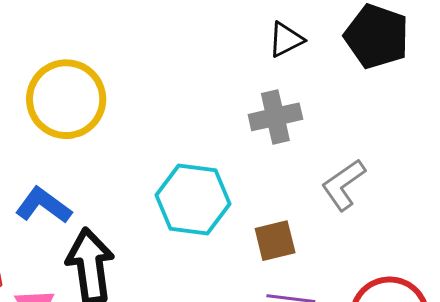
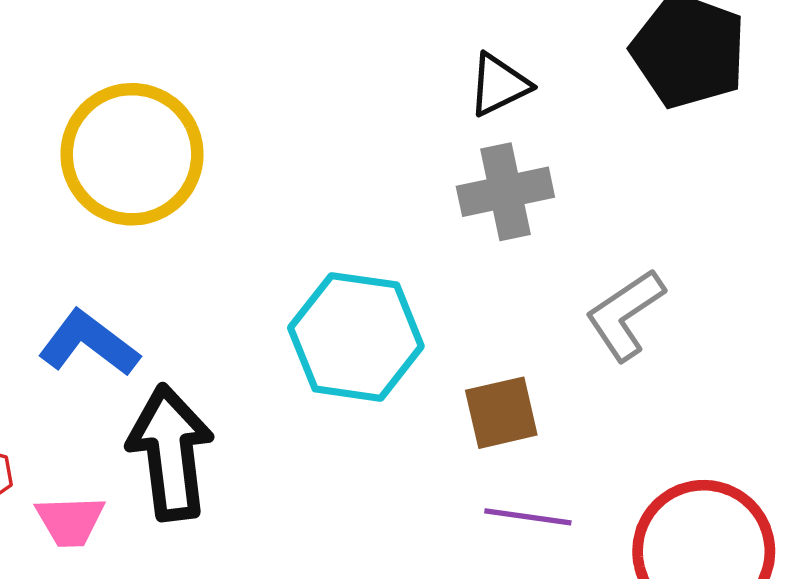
black triangle: (286, 40) -> (499, 85), moved

